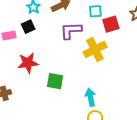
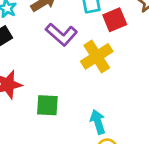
purple L-shape: (71, 31) -> (61, 34), turned -130

